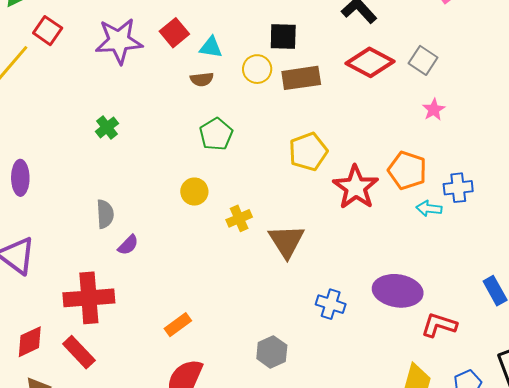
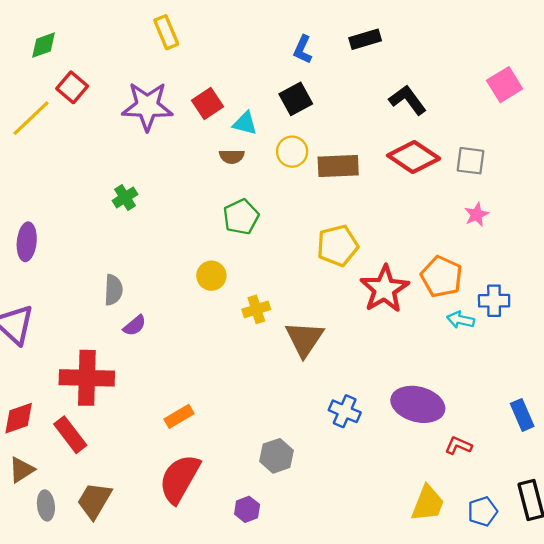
black square: (283, 36) -> (296, 99), moved, turned -36
gray square: (423, 60) -> (471, 161), turned -32
red L-shape: (439, 325) -> (458, 446), size x0.7

